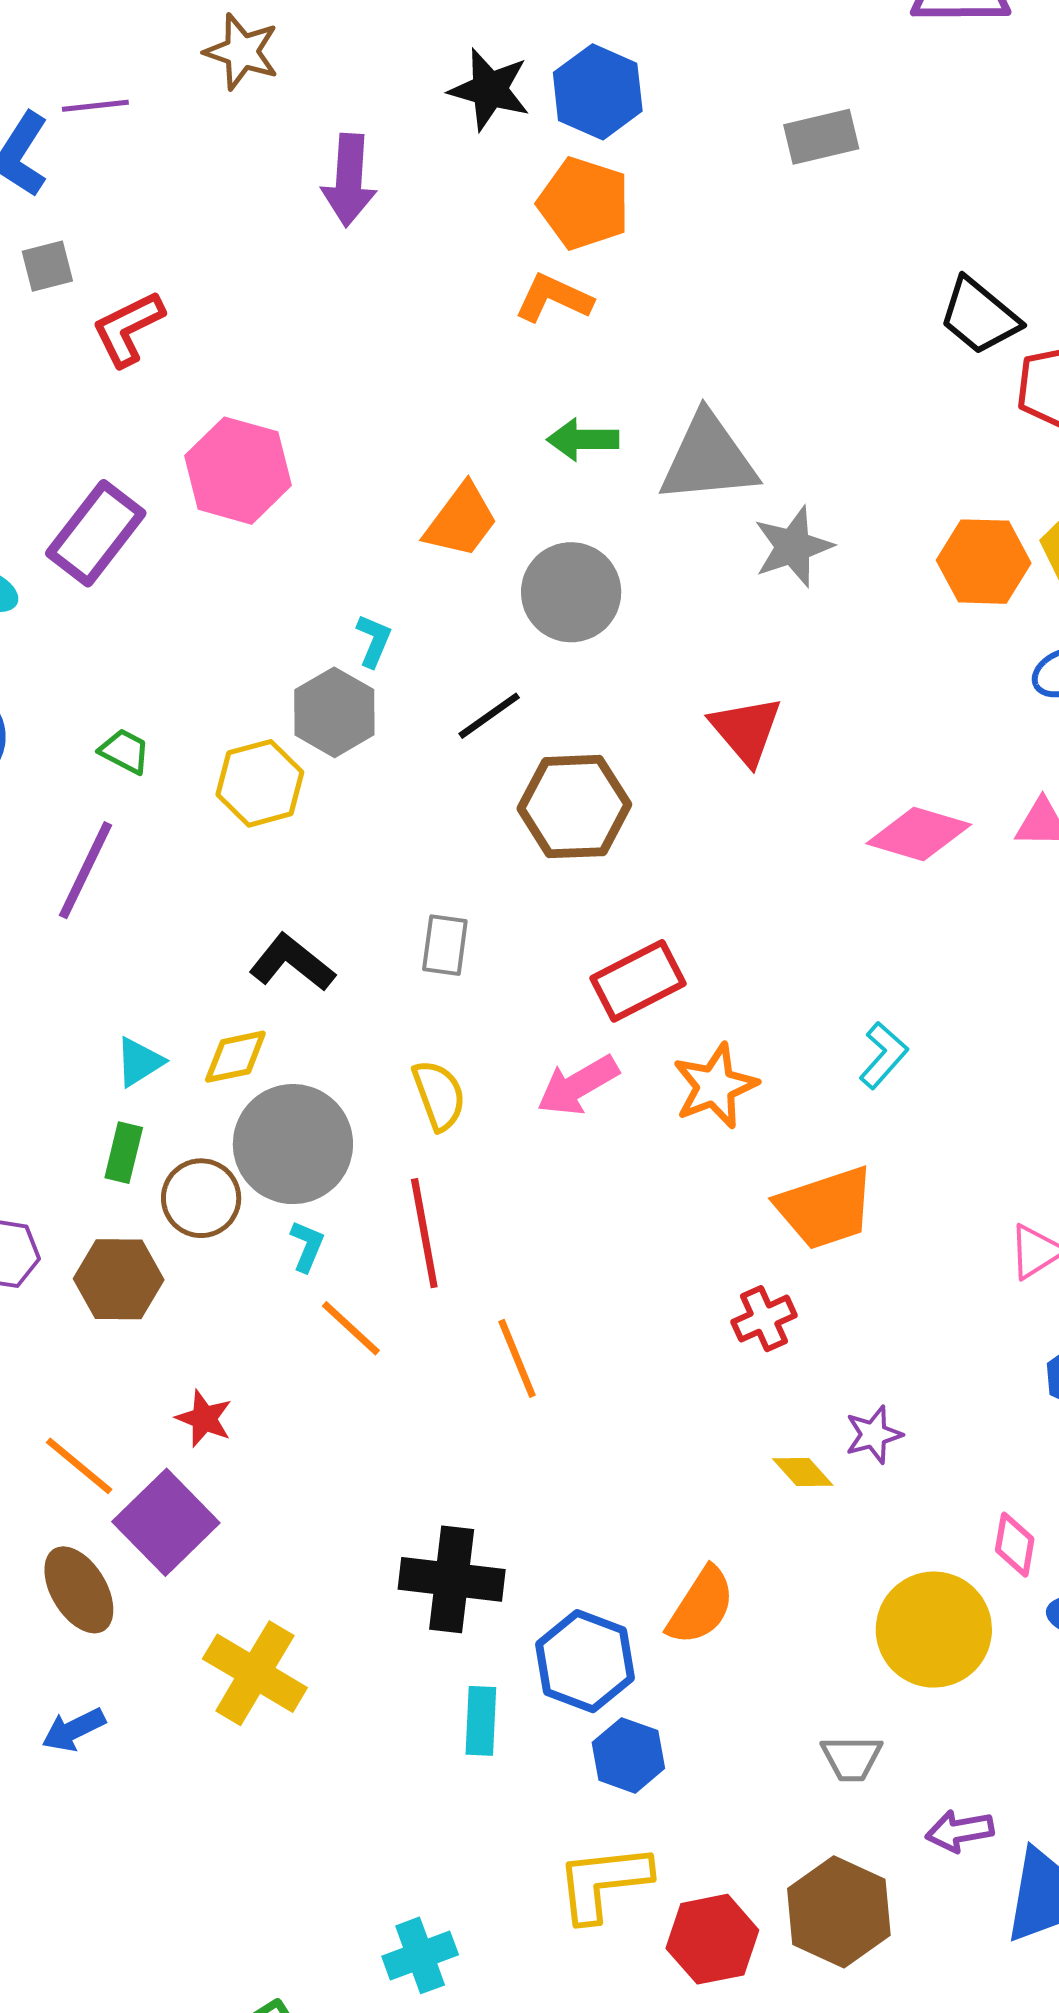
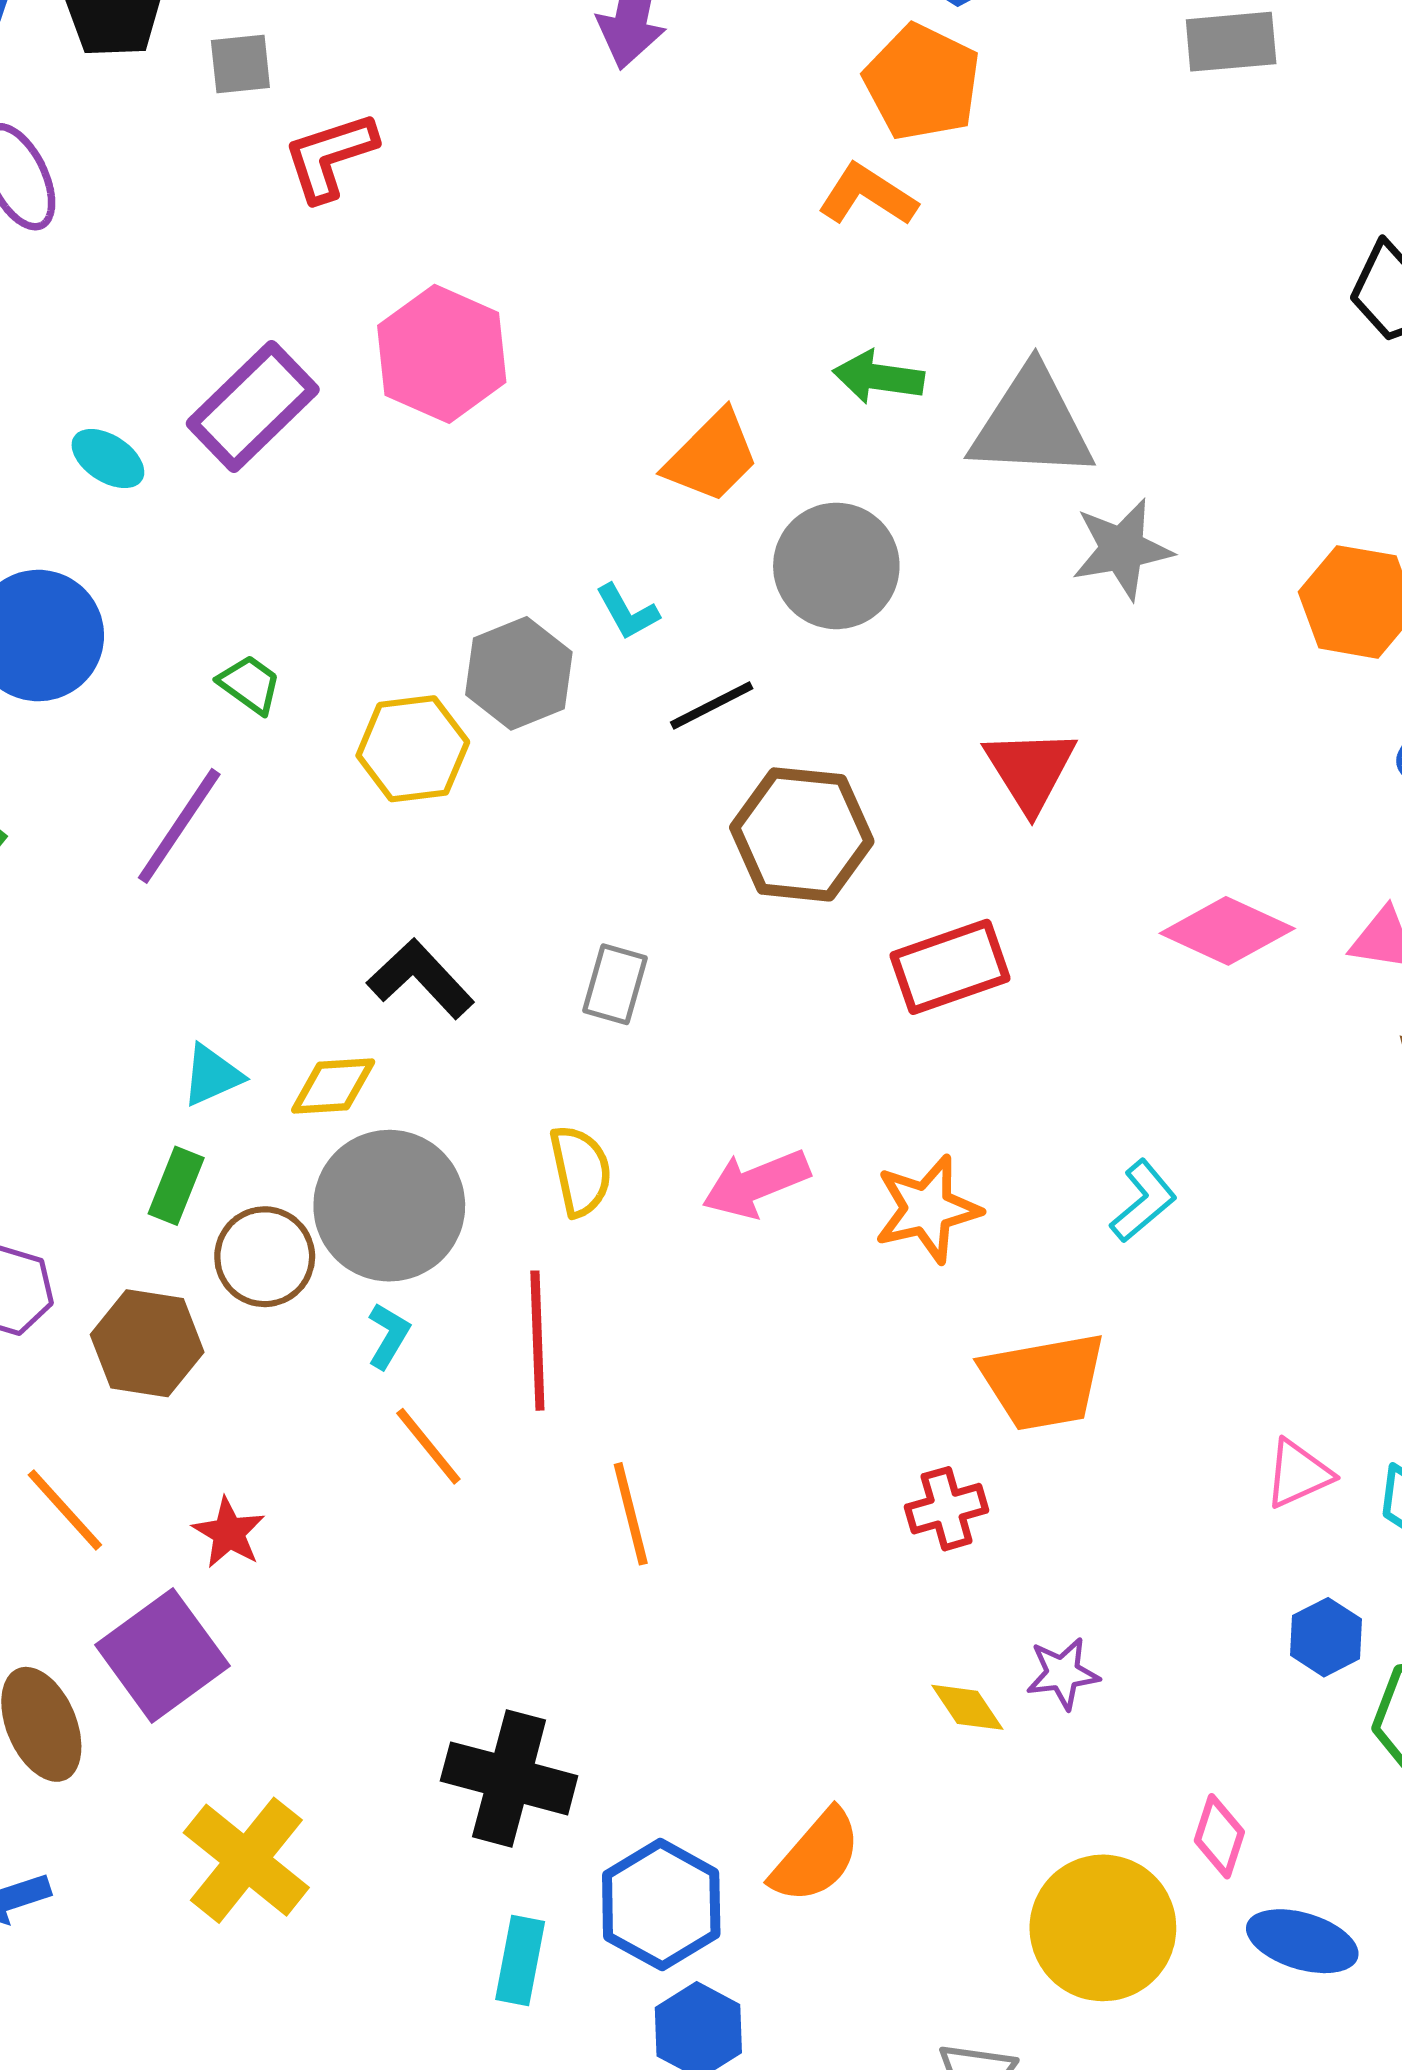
cyan L-shape: (374, 641) -> (627, 612), moved, turned 120
red rectangle: (638, 981) -> (950, 967), moved
orange line: (79, 1466) -> (65, 1510), moved

